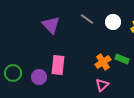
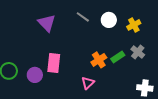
green rectangle: (122, 59) -> (118, 57), turned -56
pink triangle: (102, 85) -> (88, 83), moved

